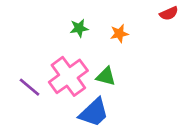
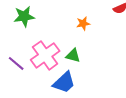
green star: (79, 28) -> (24, 16), moved, size x1.5

